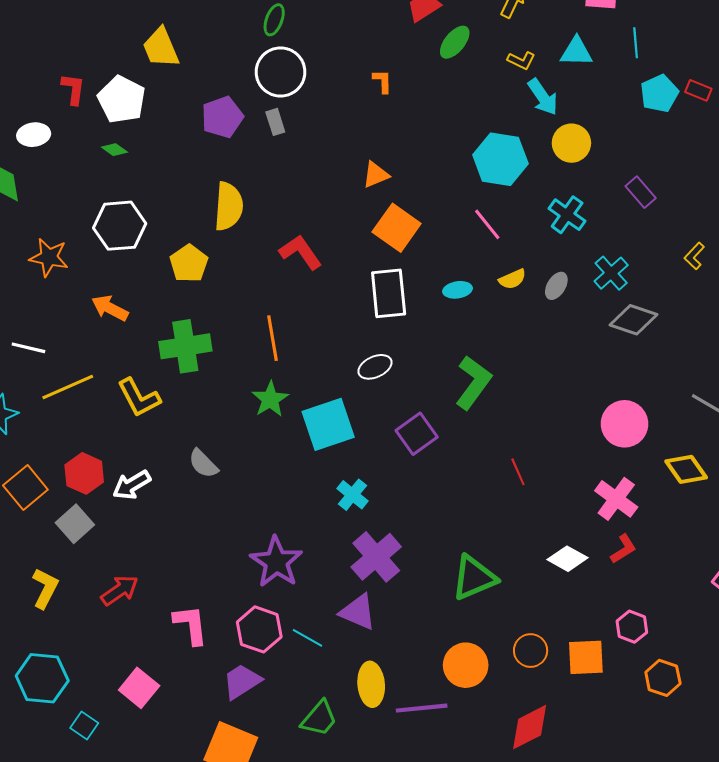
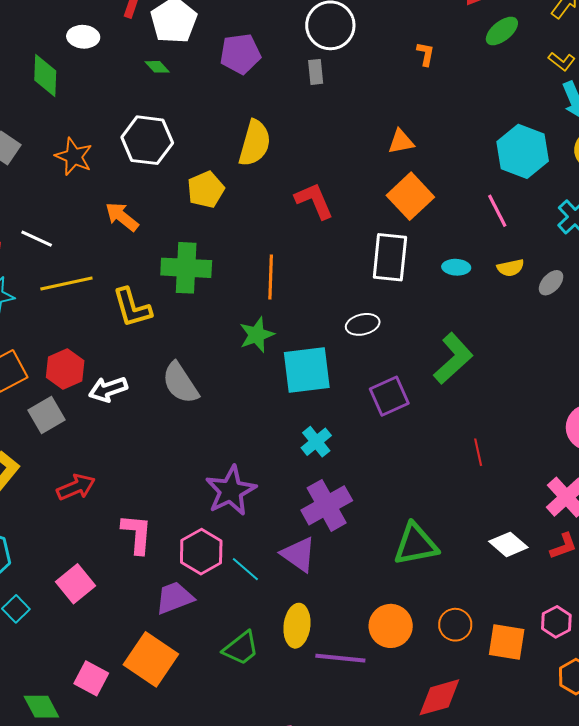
purple pentagon: (222, 117) -> (240, 54), moved
gray semicircle: (203, 464) -> (180, 383), size x1.4

